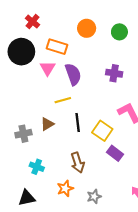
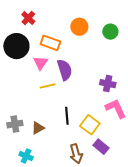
purple cross: (114, 73) -> (108, 84), moved
yellow line: (63, 100) -> (48, 86), moved
brown triangle: (47, 124) -> (38, 128), moved
brown arrow: (78, 163) -> (76, 154), moved

